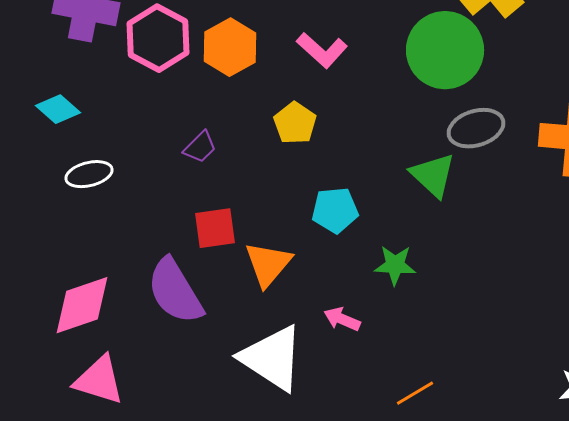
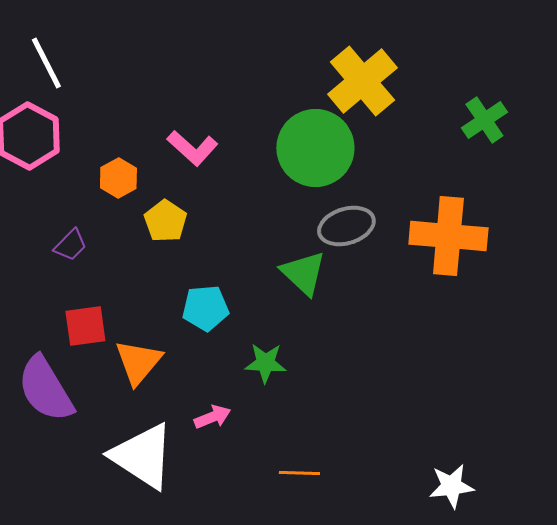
orange hexagon: (230, 47) -> (118, 178), moved, size x0.7
pink arrow: (342, 319) -> (212, 417), turned 135
orange line: (415, 393) -> (299, 473), moved, turned 33

